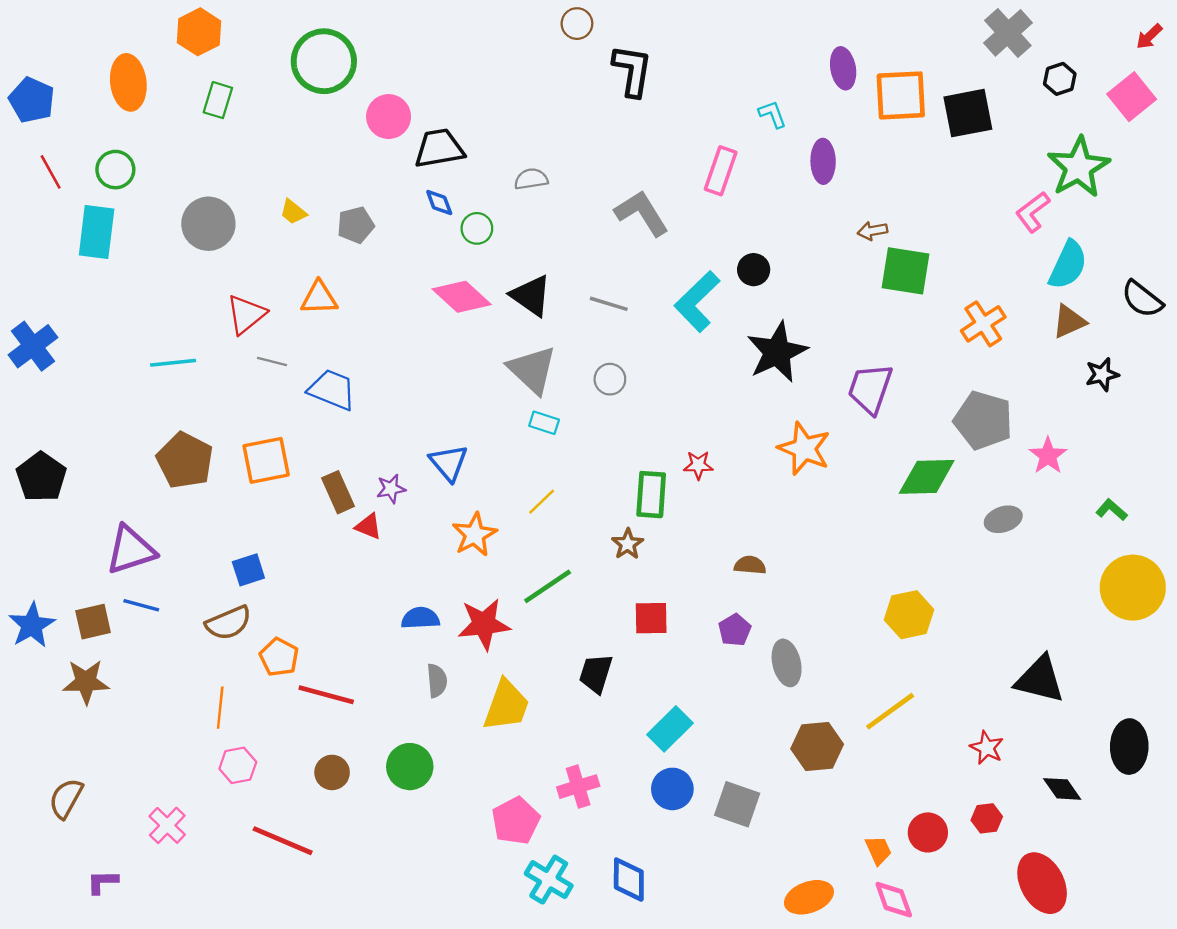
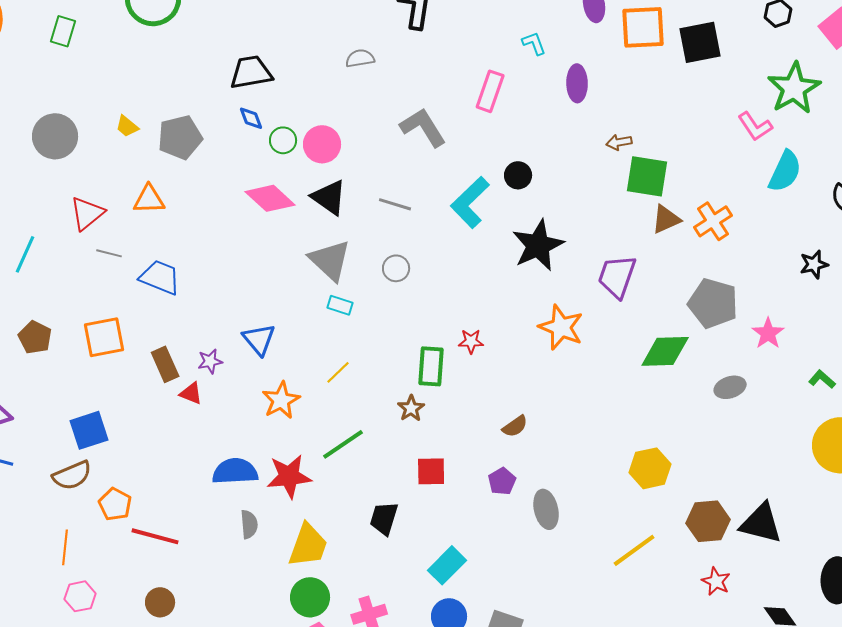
pink circle: (389, 117) -> (322, 144), moved
gray semicircle: (531, 179) -> (360, 58), moved
pink L-shape: (1033, 212) -> (755, 126), turned -87
gray pentagon: (356, 225) -> (180, 137), size x1.4
brown triangle: (1069, 321) -> (666, 219), moved
cyan line: (173, 363) -> (25, 254), turned -60
brown pentagon: (185, 460) -> (35, 337), size x0.7
brown semicircle: (750, 565) -> (515, 426), turned 140
blue square: (248, 570) -> (89, 430), size x1.4
blue semicircle: (420, 618) -> (235, 471), size x1.4
brown hexagon: (817, 747) -> (708, 521), moved
green circle: (410, 767) -> (310, 597), moved

